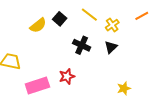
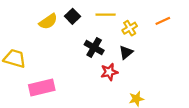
yellow line: (89, 15) -> (106, 15), turned -42
red star: (67, 76) -> (109, 72), moved

